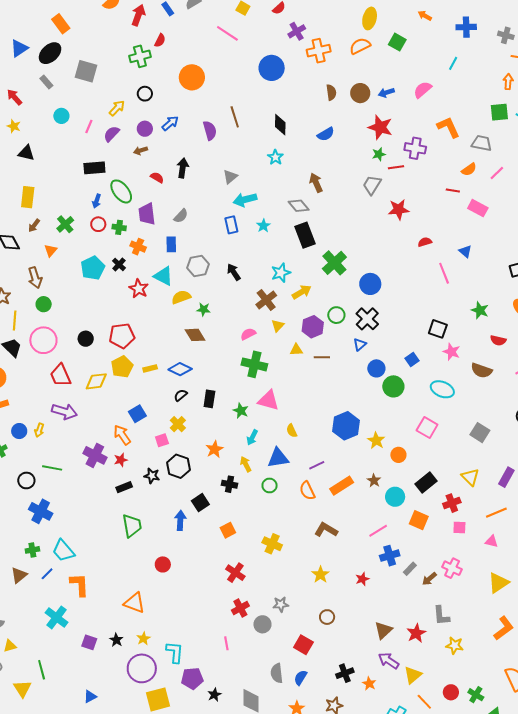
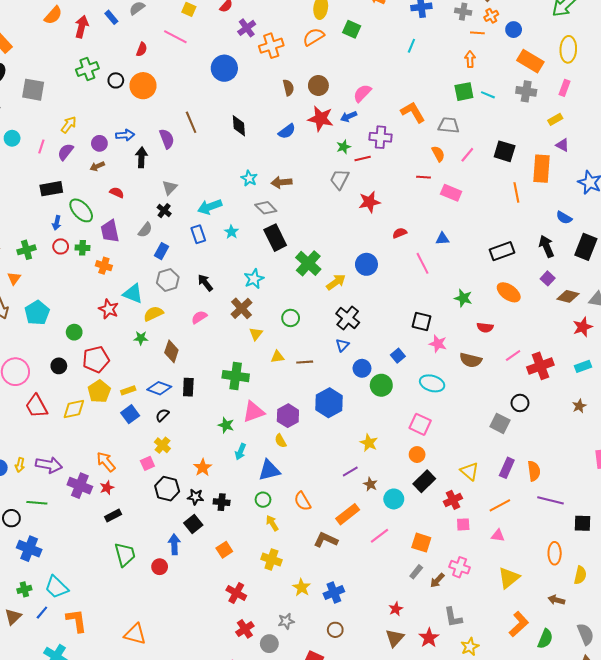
red semicircle: (160, 40) -> (142, 49), moved
pink semicircle: (423, 90) -> (362, 93), moved
blue arrow: (386, 93) -> (349, 117), moved
black circle: (145, 94) -> (116, 80), moved
blue arrow: (170, 123) -> (125, 135), turned 42
red star: (380, 127) -> (321, 119), moved
cyan star: (275, 157) -> (249, 178), moved
black arrow: (183, 168) -> (141, 157), moved
orange semicircle: (469, 169) -> (438, 154), turned -77
gray triangle: (230, 177) -> (170, 187), moved
brown arrow: (316, 183) -> (281, 182), turned -66
green cross: (65, 224) -> (27, 250), turned 30
blue rectangle: (171, 244) -> (162, 251), moved, turned 35
blue triangle: (465, 251) -> (442, 239), turned -40
black cross: (119, 264) -> (164, 211), moved
cyan pentagon: (93, 268) -> (37, 313), moved
blue circle: (370, 284) -> (366, 264), moved
yellow arrow: (302, 292) -> (336, 282), moved
green circle: (44, 304) -> (74, 332), moved
green star: (204, 309) -> (141, 338), moved
green circle: (336, 315) -> (291, 318), moved
purple hexagon: (313, 327) -> (288, 416), moved
pink semicircle: (248, 334) -> (199, 317), moved
brown diamond: (195, 335) -> (171, 351), turned 55
black rectangle: (209, 399) -> (188, 387), moved
pink triangle: (268, 400) -> (254, 412), turned -30
purple arrow: (64, 412) -> (49, 465), moved
blue square: (137, 414) -> (130, 414), moved
blue hexagon: (346, 426) -> (329, 403), moved
gray square: (480, 433) -> (500, 423), moved
orange circle: (398, 455) -> (417, 455), moved
yellow arrow: (246, 464) -> (272, 523), moved
purple line: (317, 465) -> (350, 471), moved
black star: (152, 476) -> (195, 497), moved
orange rectangle: (342, 486) -> (348, 514), moved
orange square: (419, 520) -> (421, 543), moved
blue cross: (390, 556) -> (334, 593), moved
red circle: (163, 564) -> (160, 567), moved
yellow star: (320, 575) -> (302, 587), moved
red star: (362, 579) -> (396, 609), moved
yellow star: (455, 645) -> (470, 647), turned -30

